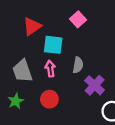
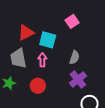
red triangle: (32, 26) -> (26, 32), moved
gray semicircle: (78, 65) -> (74, 57), moved

